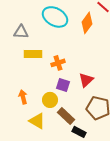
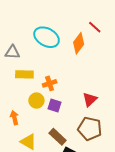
red triangle: (86, 80) -> (90, 100), moved
yellow circle: (50, 100) -> (36, 101), moved

